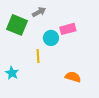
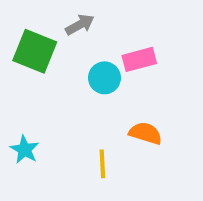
yellow line: (38, 56) -> (102, 164), moved
orange semicircle: (73, 77) -> (145, 133), moved

